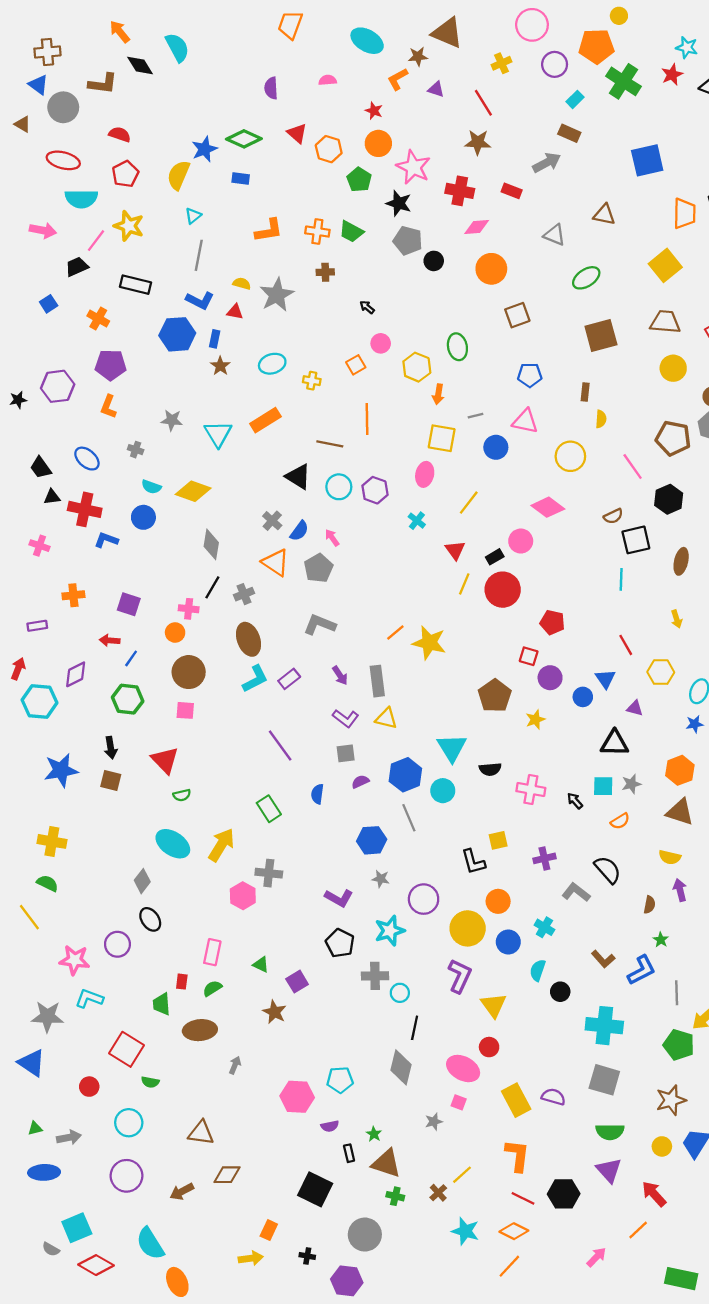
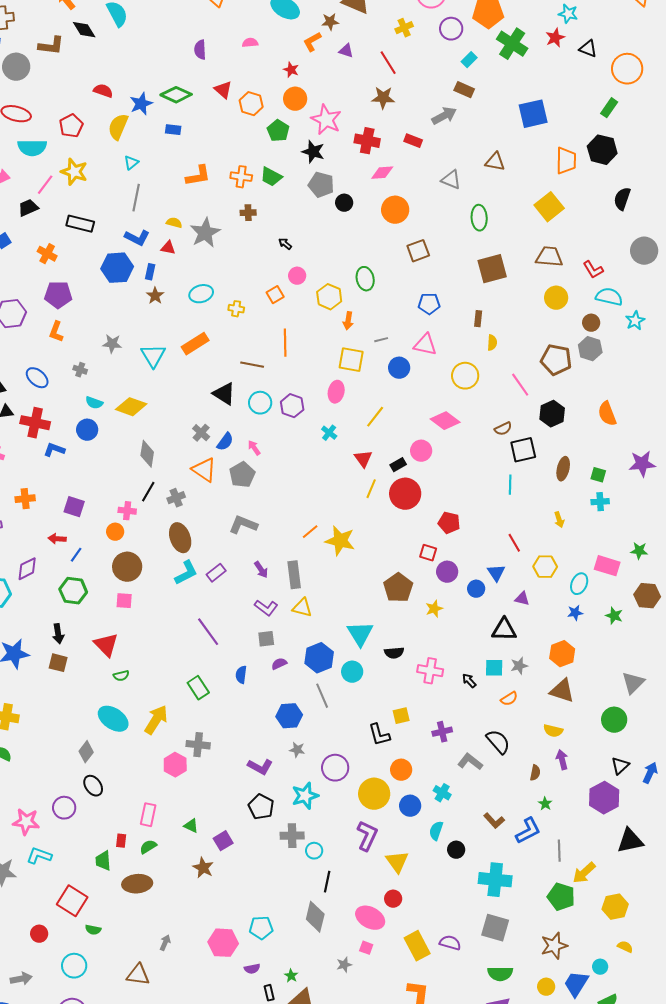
red semicircle: (120, 134) -> (103, 91), moved
green ellipse: (586, 278) -> (479, 218), turned -60
gray arrow: (235, 1065) -> (165, 943), moved

